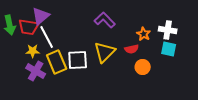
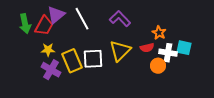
red trapezoid: (29, 27) -> (44, 26), turned -70
white cross: (168, 30) -> (168, 53), moved
white line: (47, 37) -> (82, 19), moved

